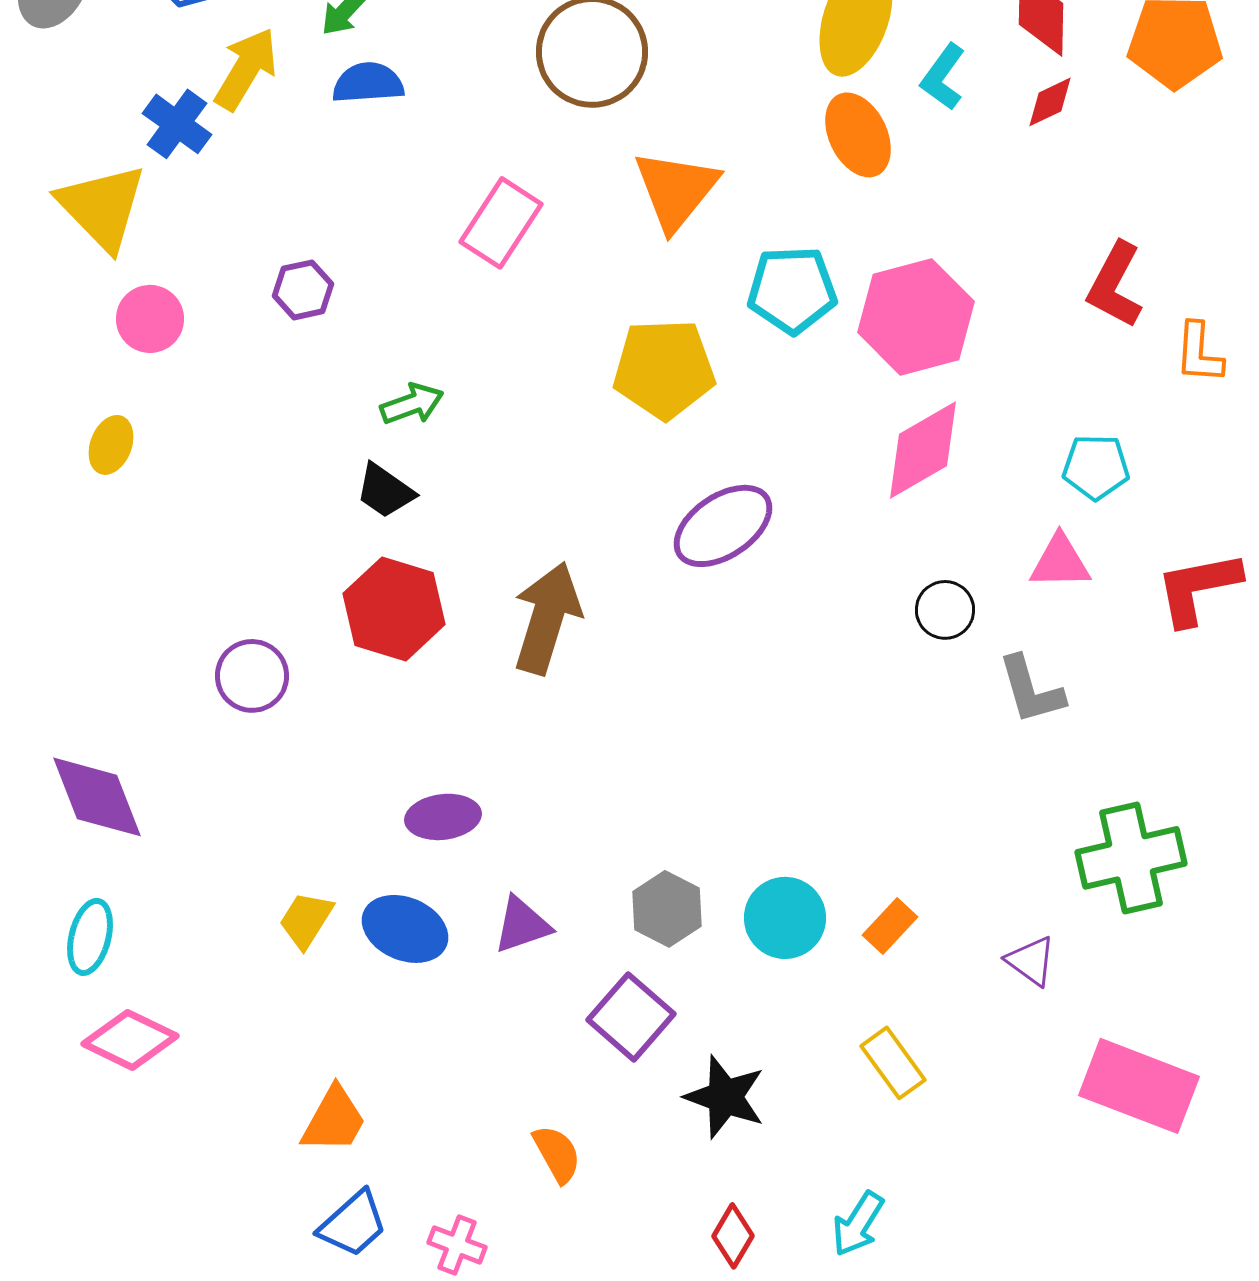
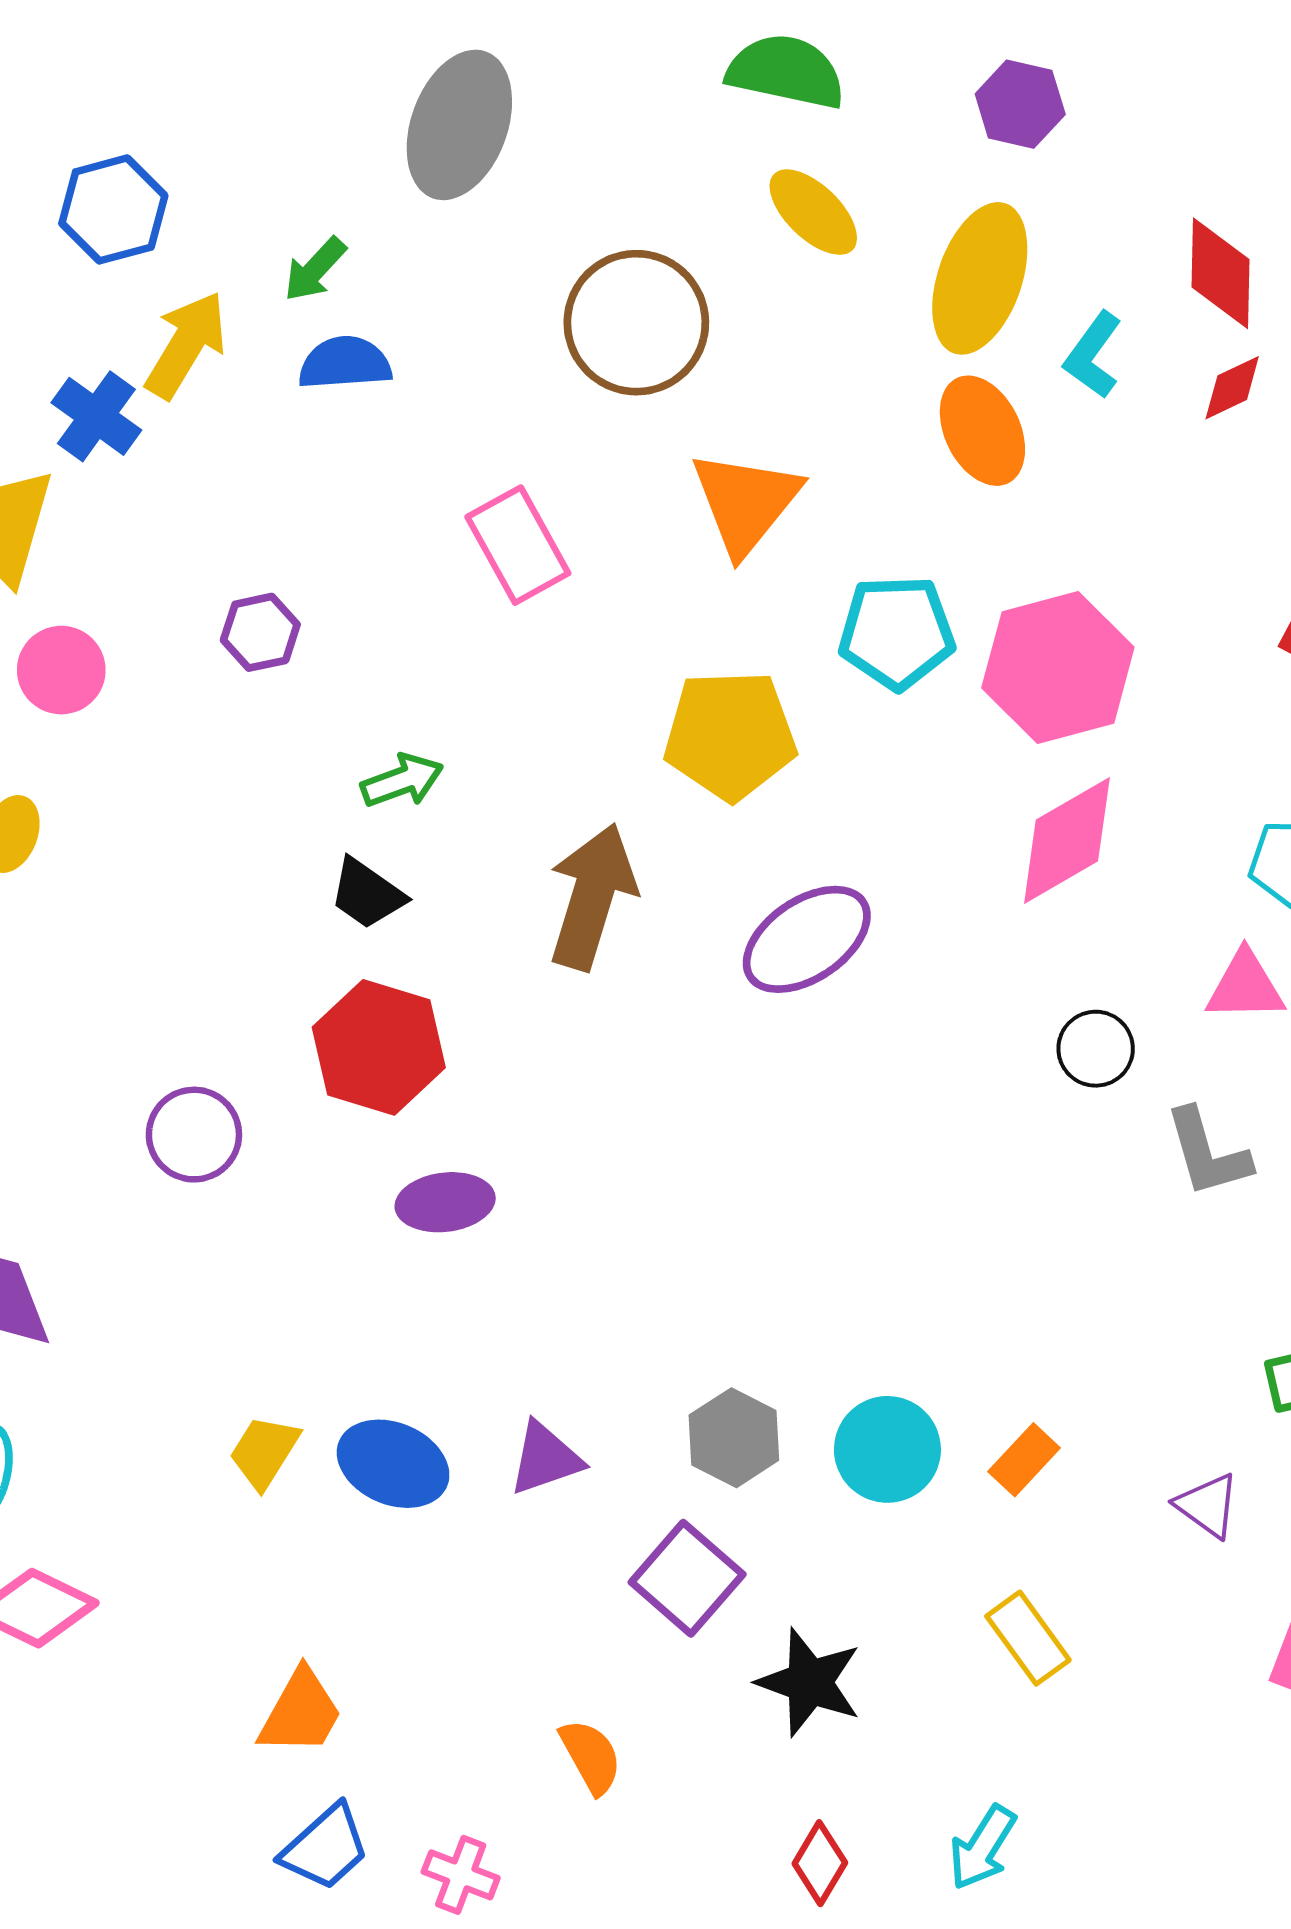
pink rectangle: (501, 223) -> (518, 545), turned -62
brown arrow: (547, 618) -> (592, 896), moved
purple ellipse: (443, 817) -> (445, 1202), moved

